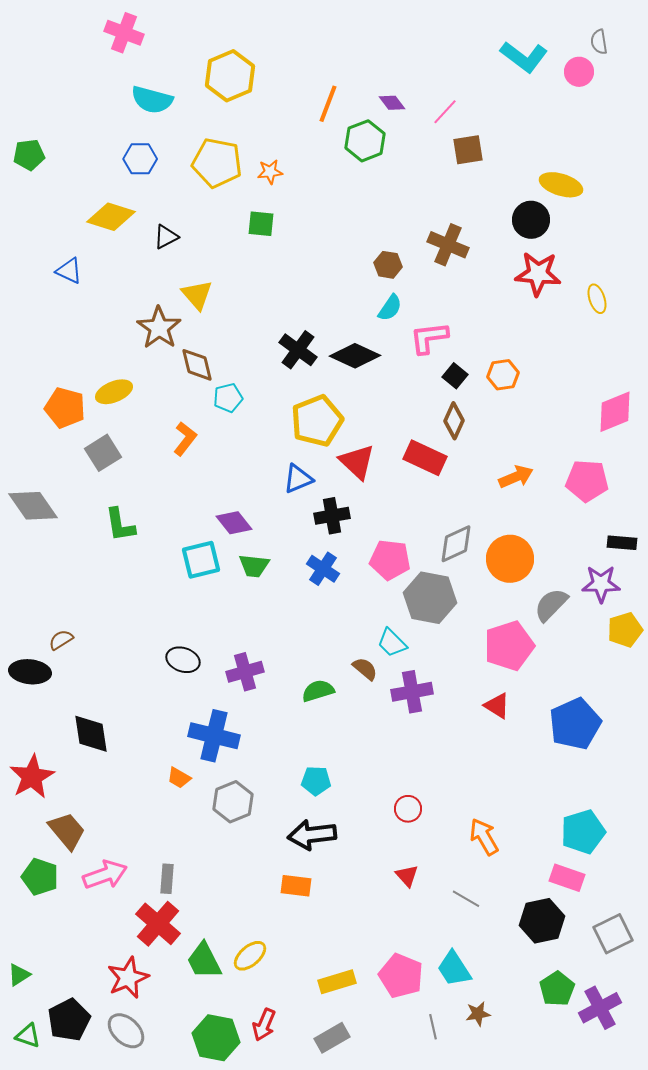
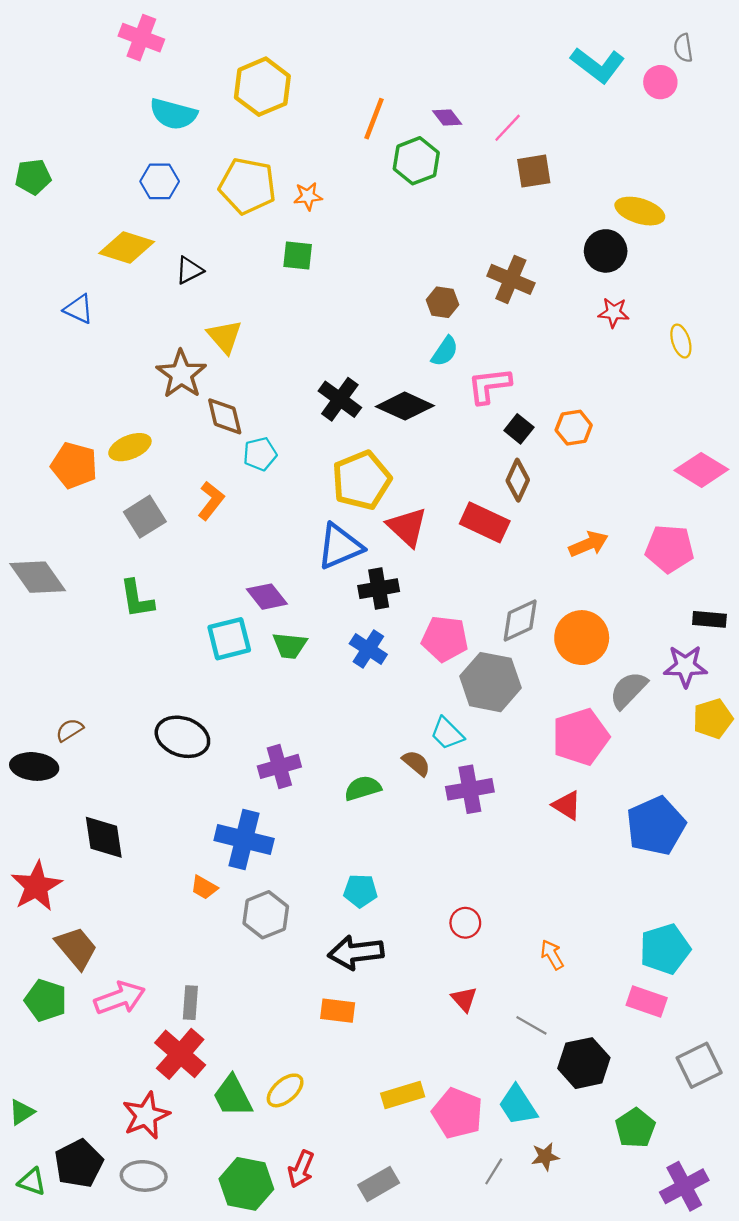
red star: (538, 274) -> (614, 313), size x0.6
pink diamond: (615, 412) -> (701, 470), turned 54
gray square: (103, 453) -> (145, 517), moved
blue triangle: (298, 479) -> (340, 546), size x1.4
black ellipse: (183, 660) -> (182, 737), moved, size x1.4
orange arrow: (484, 837) -> (552, 955), size x0.7
black hexagon: (542, 921) -> (584, 1063), moved
yellow rectangle: (337, 982) -> (403, 1095), moved
purple cross: (600, 1008) -> (684, 1186), moved
gray line: (433, 1027) -> (494, 1171), turned 45
gray ellipse: (126, 1031) -> (144, 1176), turned -39

